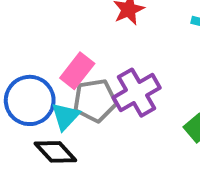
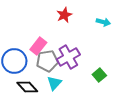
cyan triangle: (65, 116) -> (54, 83), moved

